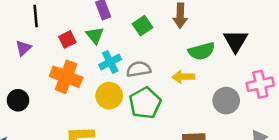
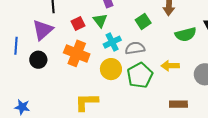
green square: (143, 26) -> (143, 21), moved
purple triangle: (23, 48) -> (43, 30), size x1.6
yellow arrow: (183, 77) -> (170, 66), moved
black circle: (18, 100) -> (38, 60), moved

